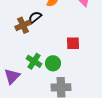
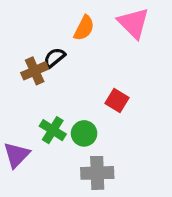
red square: (73, 43) -> (117, 100), turned 32

